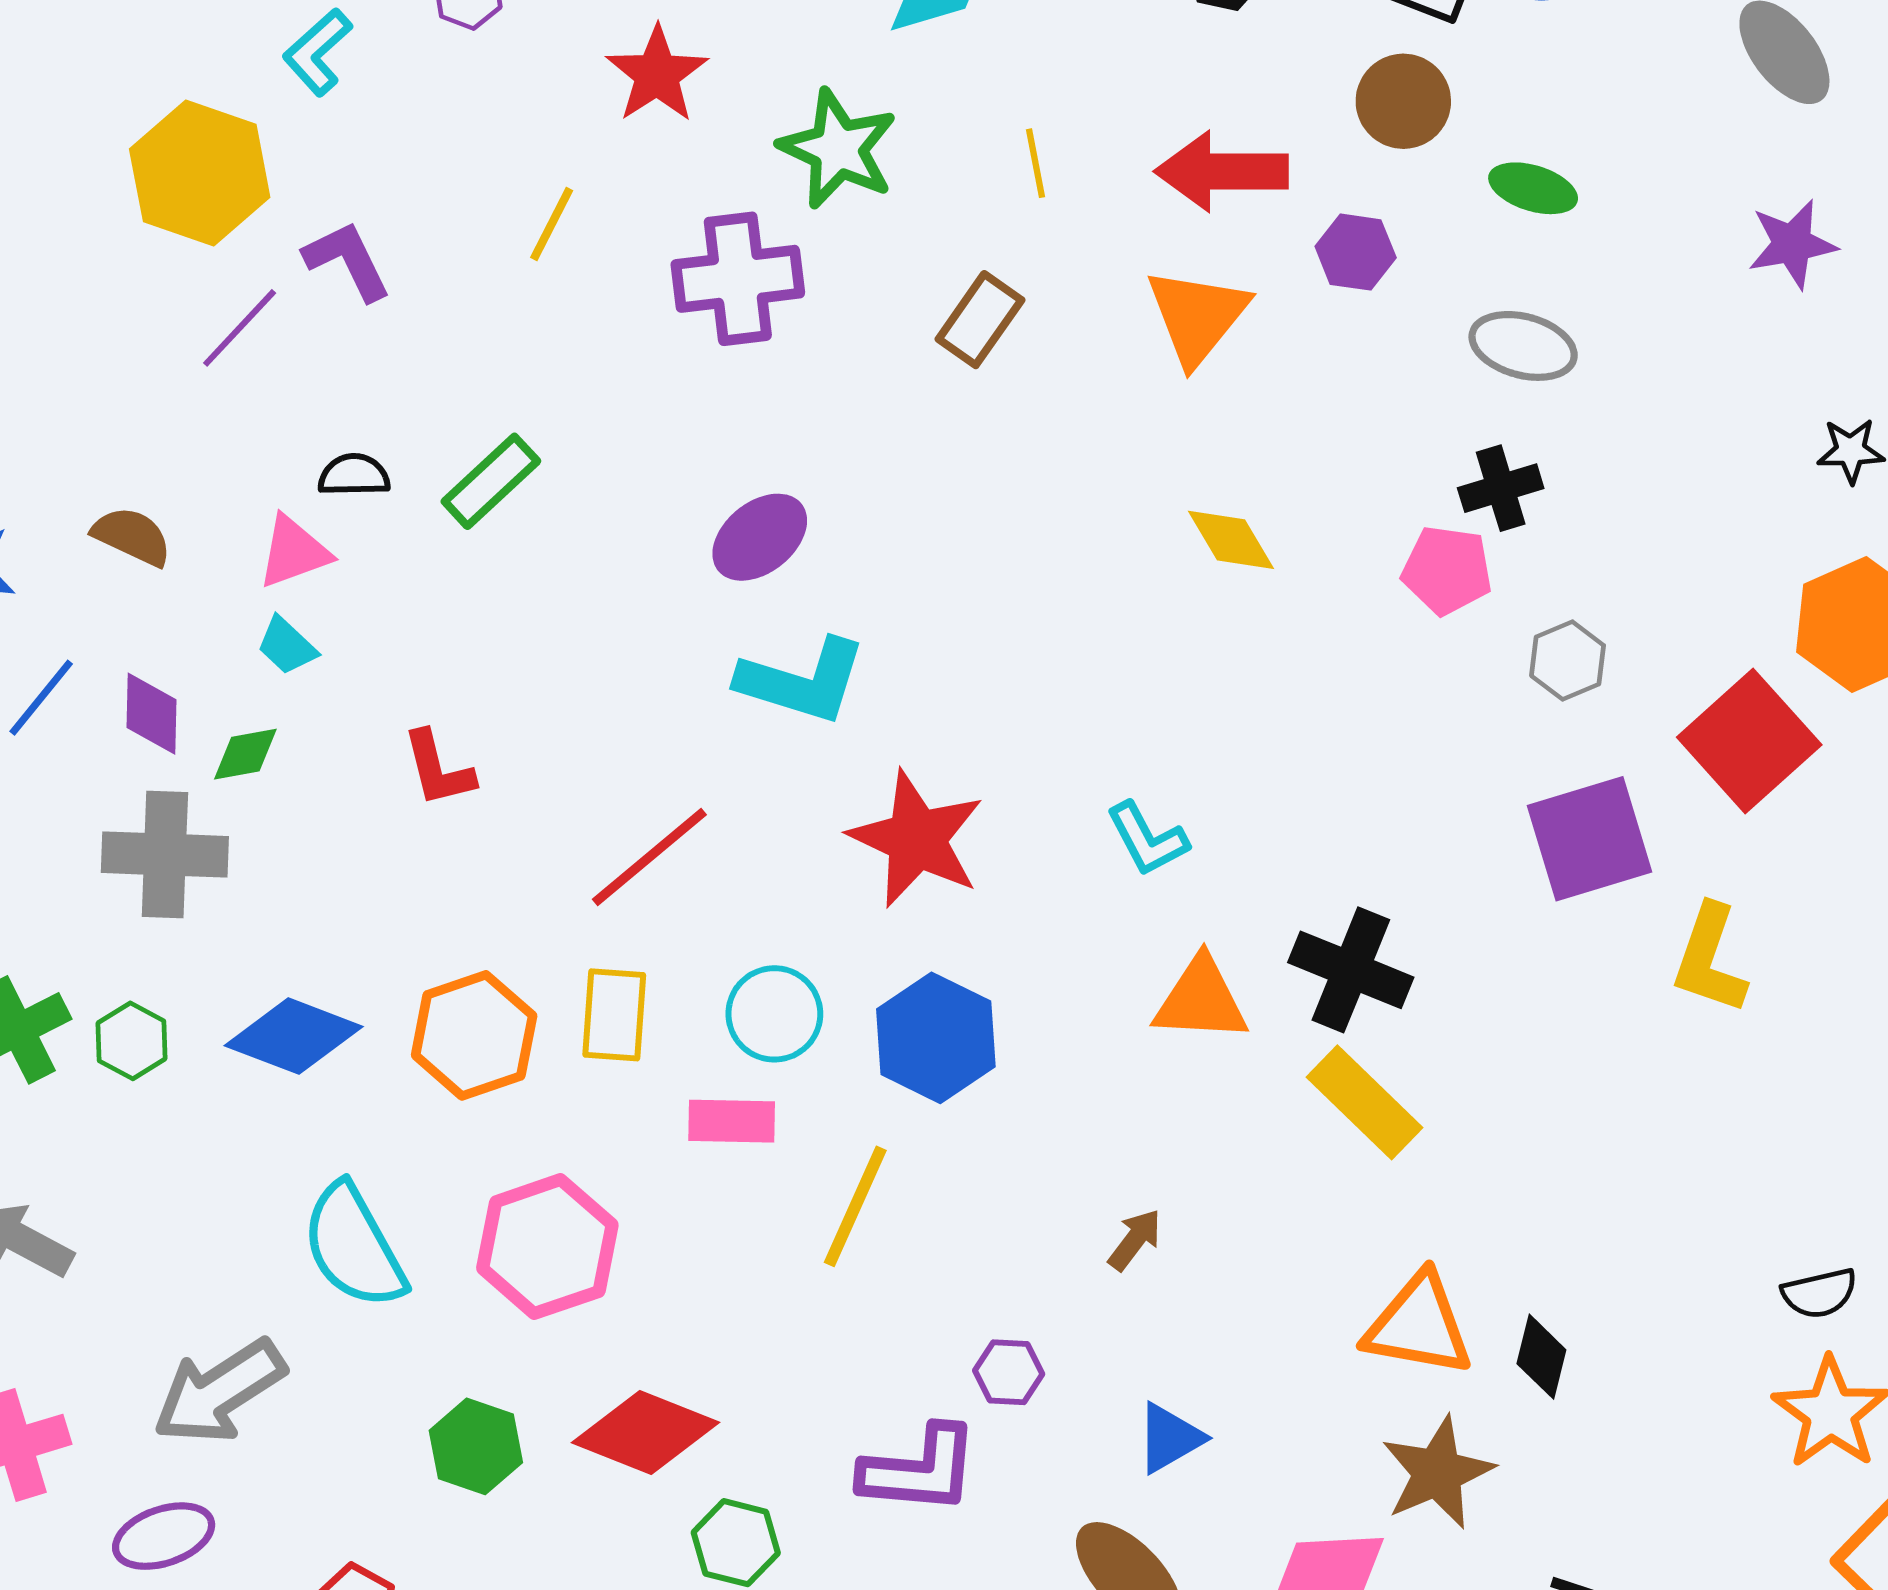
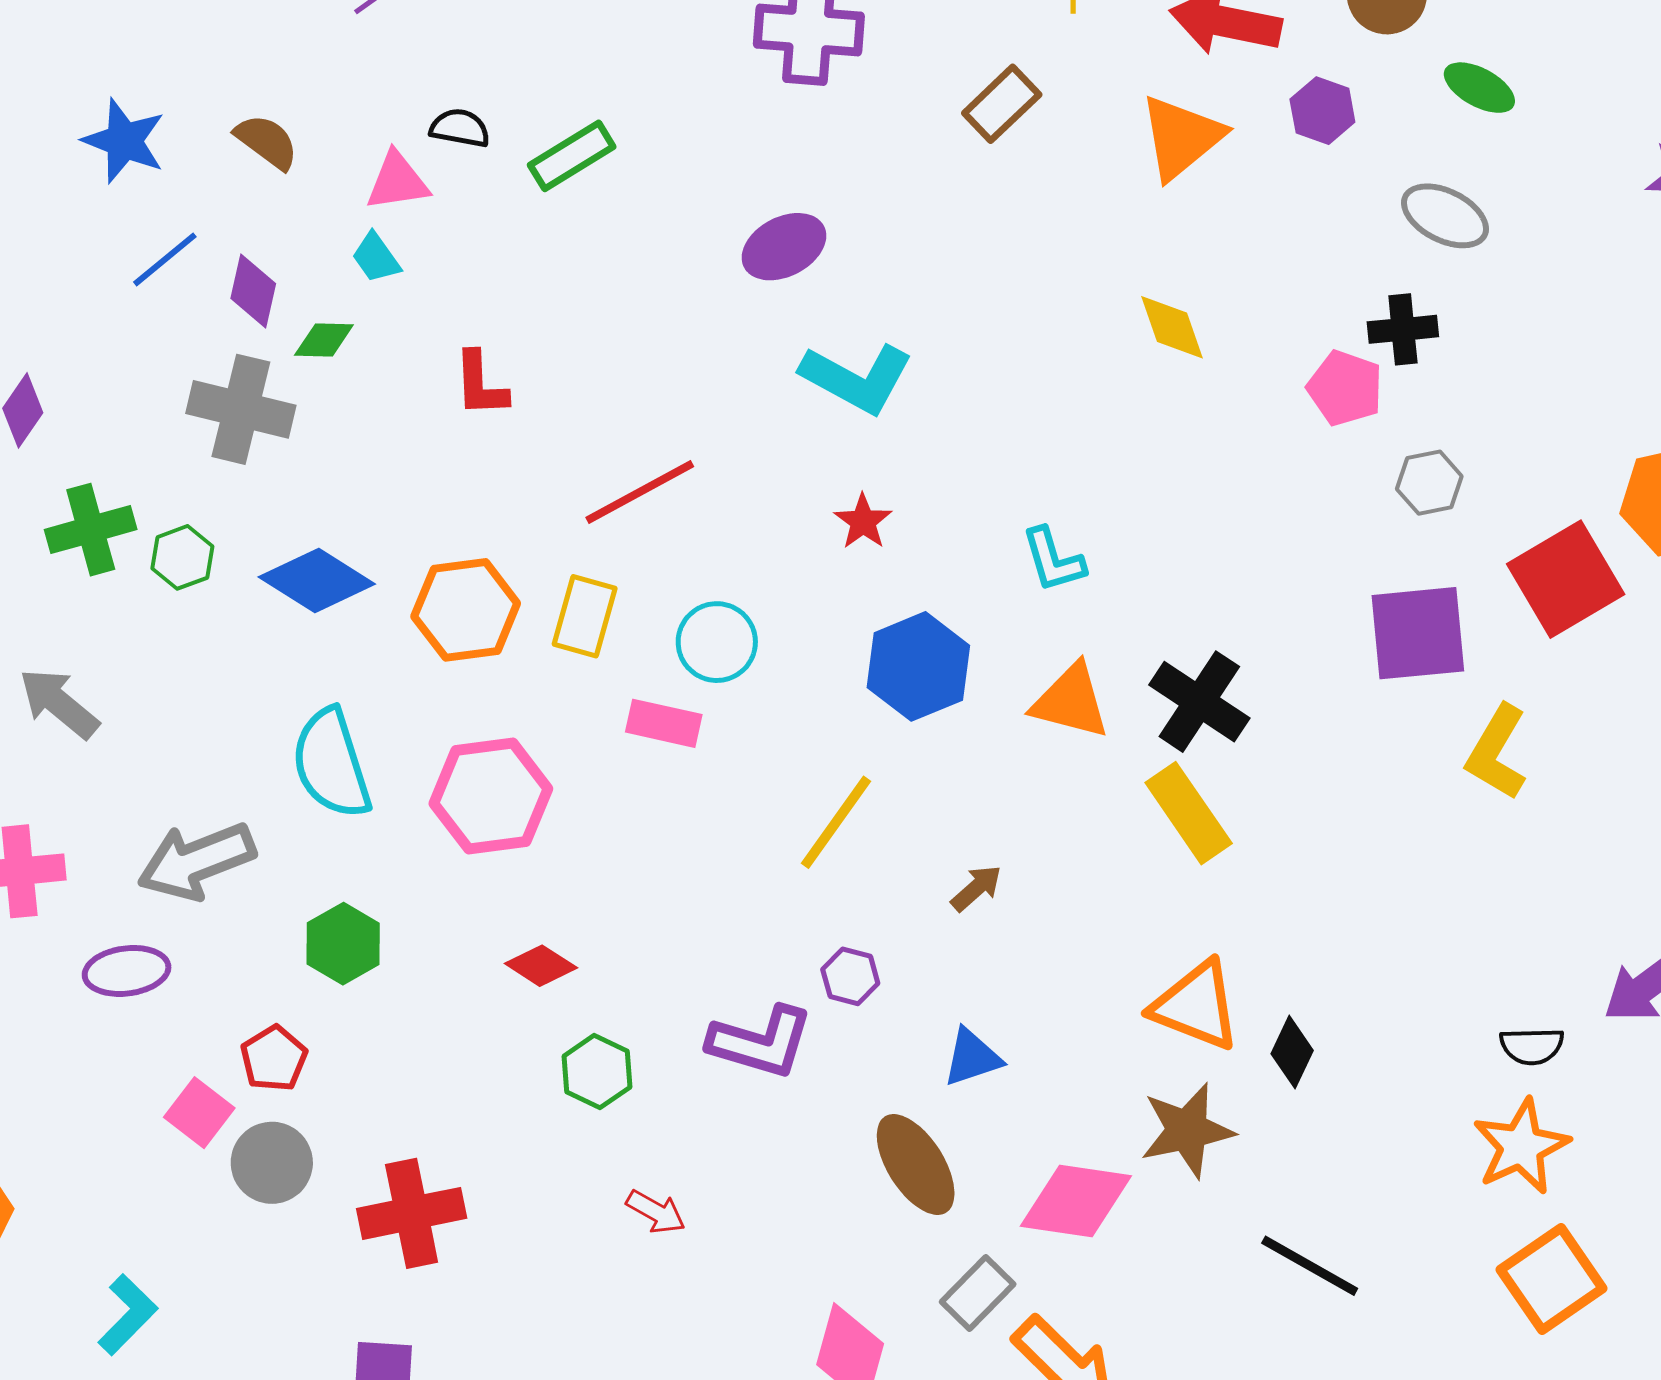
cyan L-shape: (802, 681) -> (857, 378), moved
red star: (916, 839) -> (863, 521), size x0.5
blue hexagon: (936, 1038) -> (918, 666), moved
yellow line: (855, 1206) -> (836, 822), moved
red diamond: (645, 1433) -> (541, 966), size x0.6
green hexagon: (476, 1446) -> (343, 944), moved

